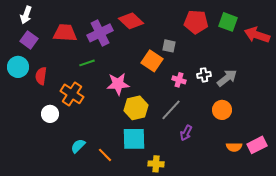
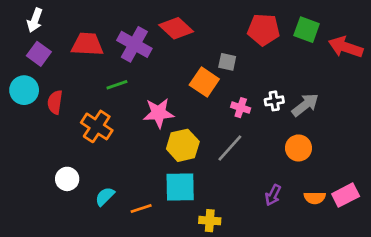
purple cross: (100, 33) -> (134, 44), turned -35
white circle: (50, 114) -> (67, 179), moved
purple arrow: (186, 133) -> (273, 195), moved
orange line: (105, 155) -> (141, 209), turned -63

